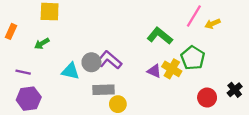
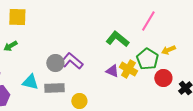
yellow arrow: (213, 24) -> (168, 50), moved
cyan triangle: (70, 71) -> (30, 82), moved
gray rectangle: (104, 90) -> (54, 88), moved
red circle: (207, 98) -> (163, 78), moved

